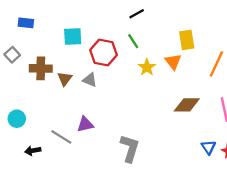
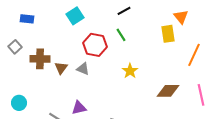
cyan square: (73, 37) -> (75, 16), moved, turned -30
orange triangle: (173, 62) -> (181, 17), moved
yellow star: (147, 67) -> (130, 71), moved

